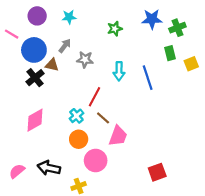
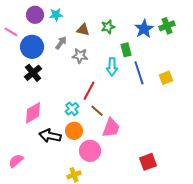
cyan star: (69, 17) -> (56, 15), moved
blue star: (152, 19) -> (144, 29), moved, turned -30
green rectangle: (170, 53) -> (126, 50), moved
yellow square: (191, 64) -> (166, 78), moved
brown triangle: (52, 65) -> (83, 30), moved
black arrow: (49, 168) -> (50, 136), moved

